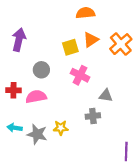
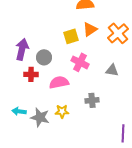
purple arrow: (19, 40) -> (22, 49), moved
red cross: (13, 90) -> (31, 74), moved
gray triangle: (106, 96) -> (112, 70), moved
pink semicircle: (36, 97) -> (59, 82), moved

